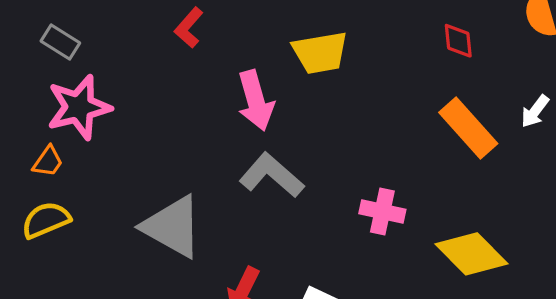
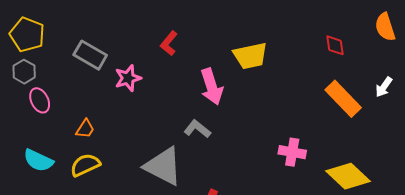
gray rectangle: (60, 42) -> (90, 55), size x1.4
pink star: (79, 107) -> (128, 78), moved, size x0.7
gray L-shape: (272, 175) -> (197, 129), moved, size x0.7

